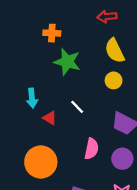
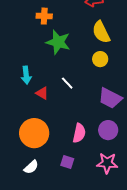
pink semicircle: (91, 149) -> (79, 133), moved

